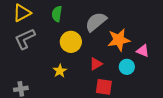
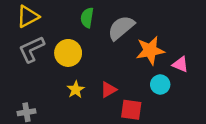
green semicircle: (57, 14) -> (87, 18), moved
yellow circle: (71, 42) -> (68, 53), moved
red triangle: (96, 64) -> (108, 90), moved

